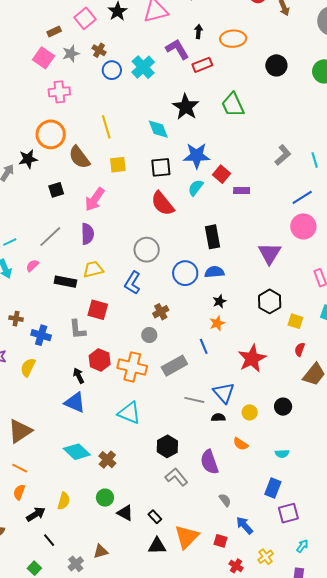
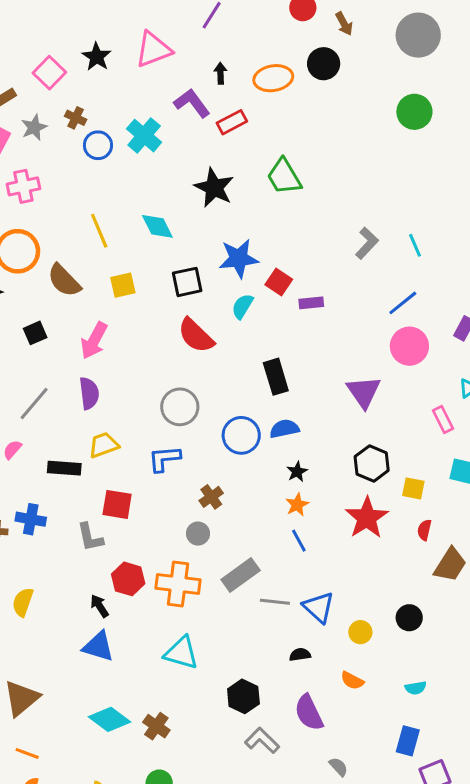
black circle: (276, 65) -> (324, 64), moved
cyan diamond: (158, 129) -> (157, 226), moved
blue L-shape: (133, 283) -> (164, 459), turned 60
blue cross: (41, 335) -> (31, 519), moved
blue line: (204, 346) -> (299, 541), moved
red star: (252, 358) -> (367, 518), moved
gray line: (194, 400) -> (275, 602), moved
black semicircle: (218, 417) -> (300, 655), moved

